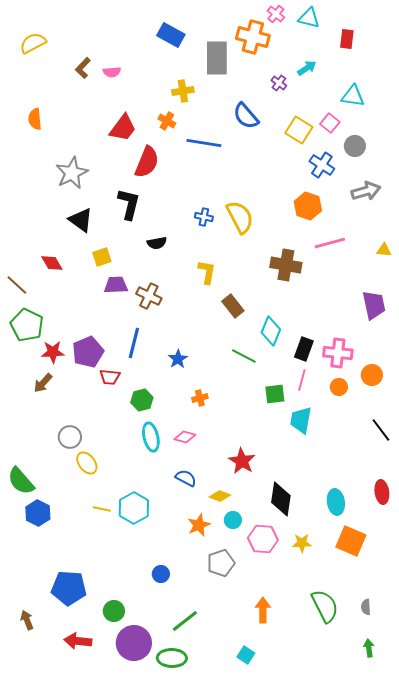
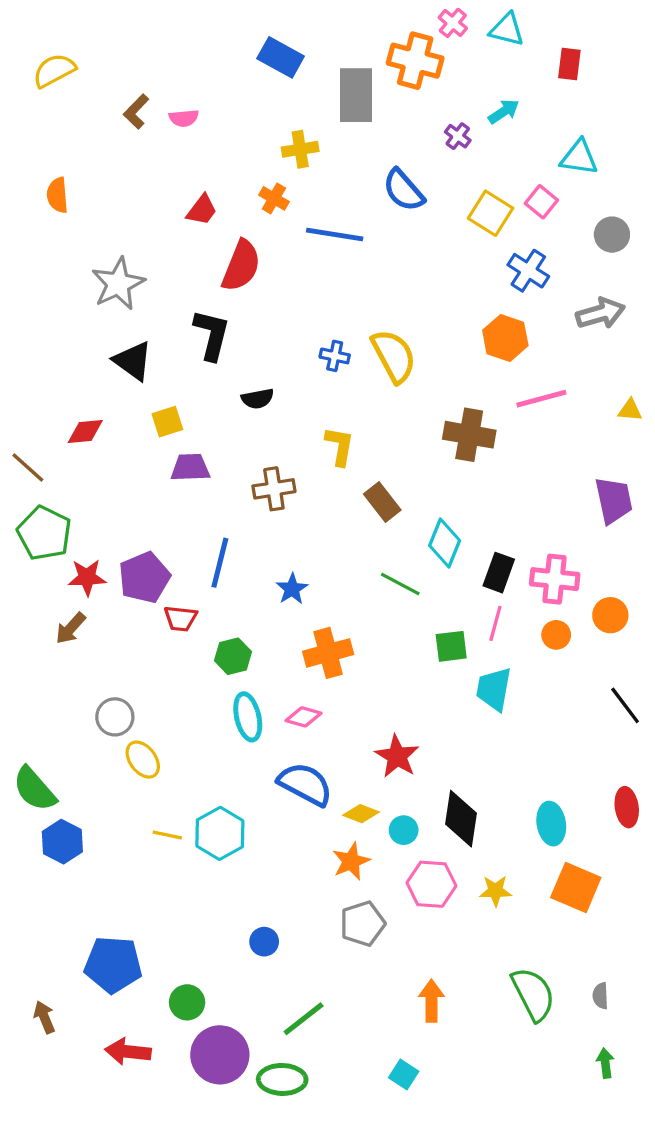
red trapezoid: (123, 128) -> (202, 210), size x0.7
gray circle: (355, 146) -> (612, 235), moved
red diamond: (52, 263) -> (85, 431), turned -65
brown cross: (149, 296) -> (274, 489), moved, turned -35
orange cross: (200, 398) -> (328, 653), size x1.8
blue semicircle: (186, 478) -> (305, 784), size x1.6
cyan circle: (233, 520) -> (404, 830), moved
orange star: (199, 525) -> (351, 861), moved

